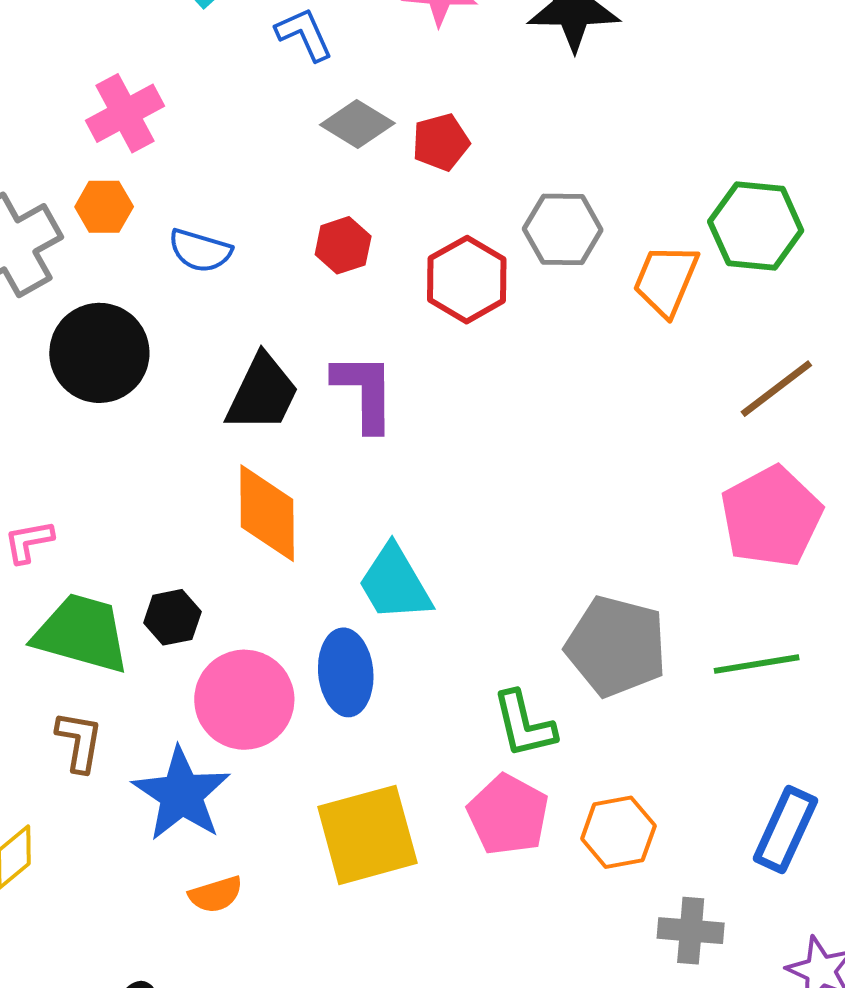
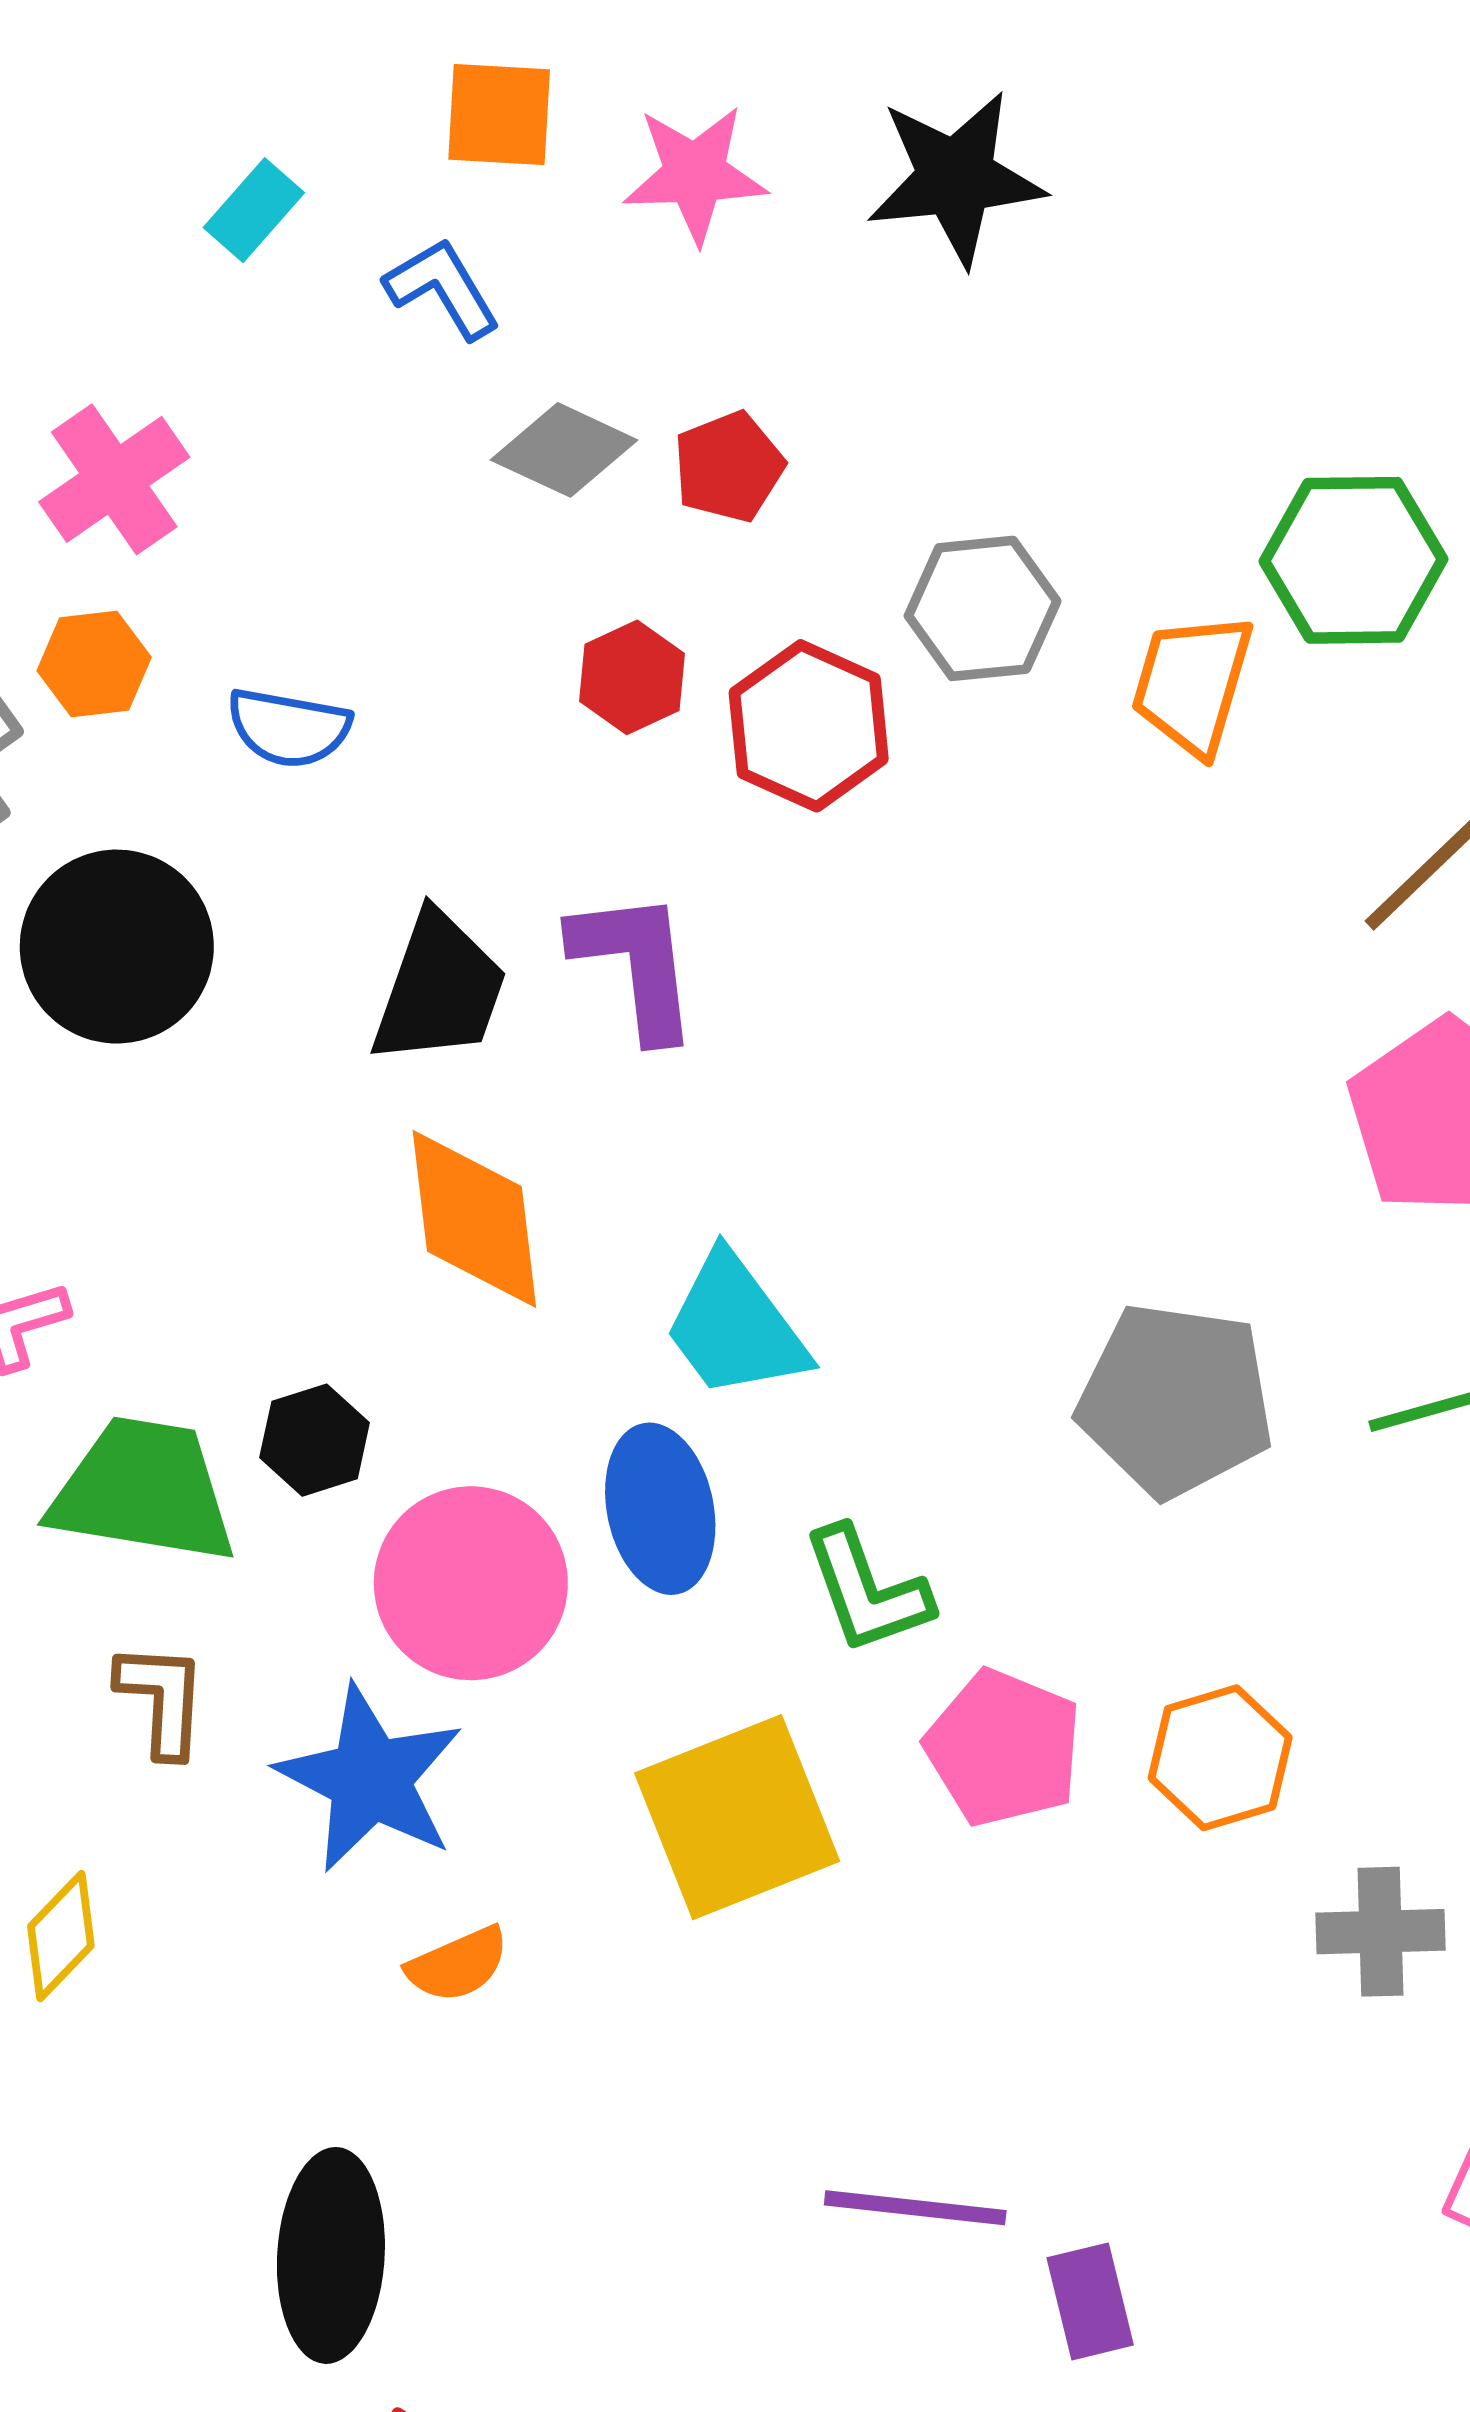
red hexagon: (343, 245) -> (632, 677), moved
green L-shape: (524, 724) -> (867, 1590), moved

